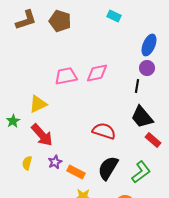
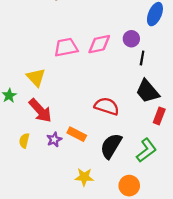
purple circle: (147, 68) -> (131, 39), moved
yellow triangle: (38, 104) -> (36, 77), turned -48
red rectangle: (153, 140) -> (159, 116), turned 70
orange rectangle: (76, 172) -> (77, 134), moved

